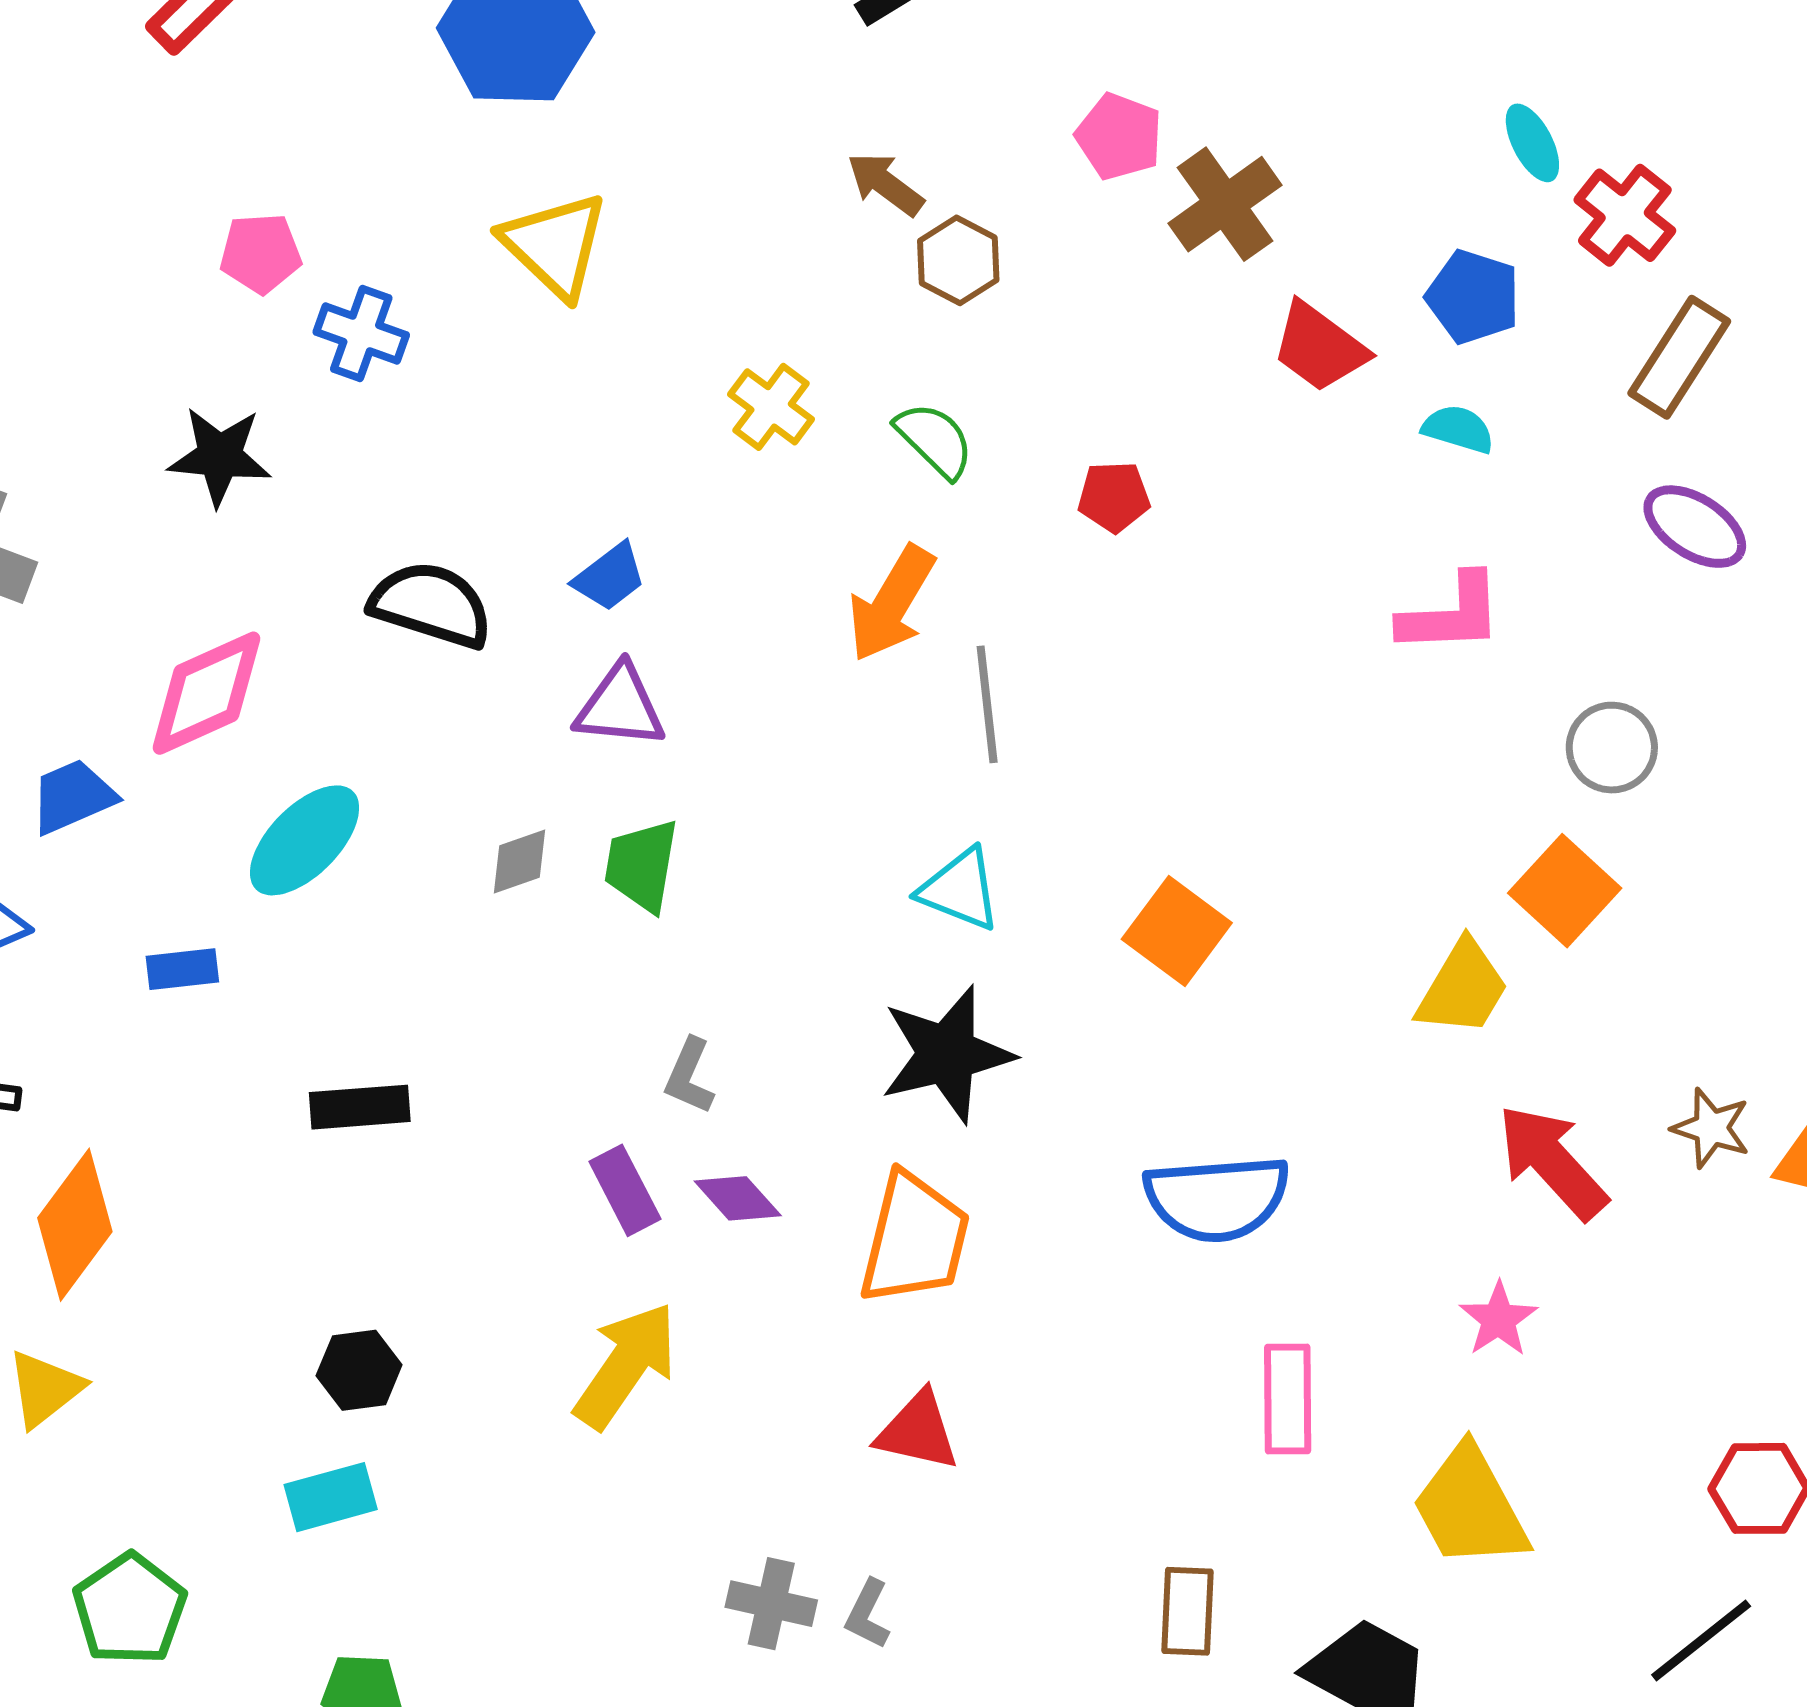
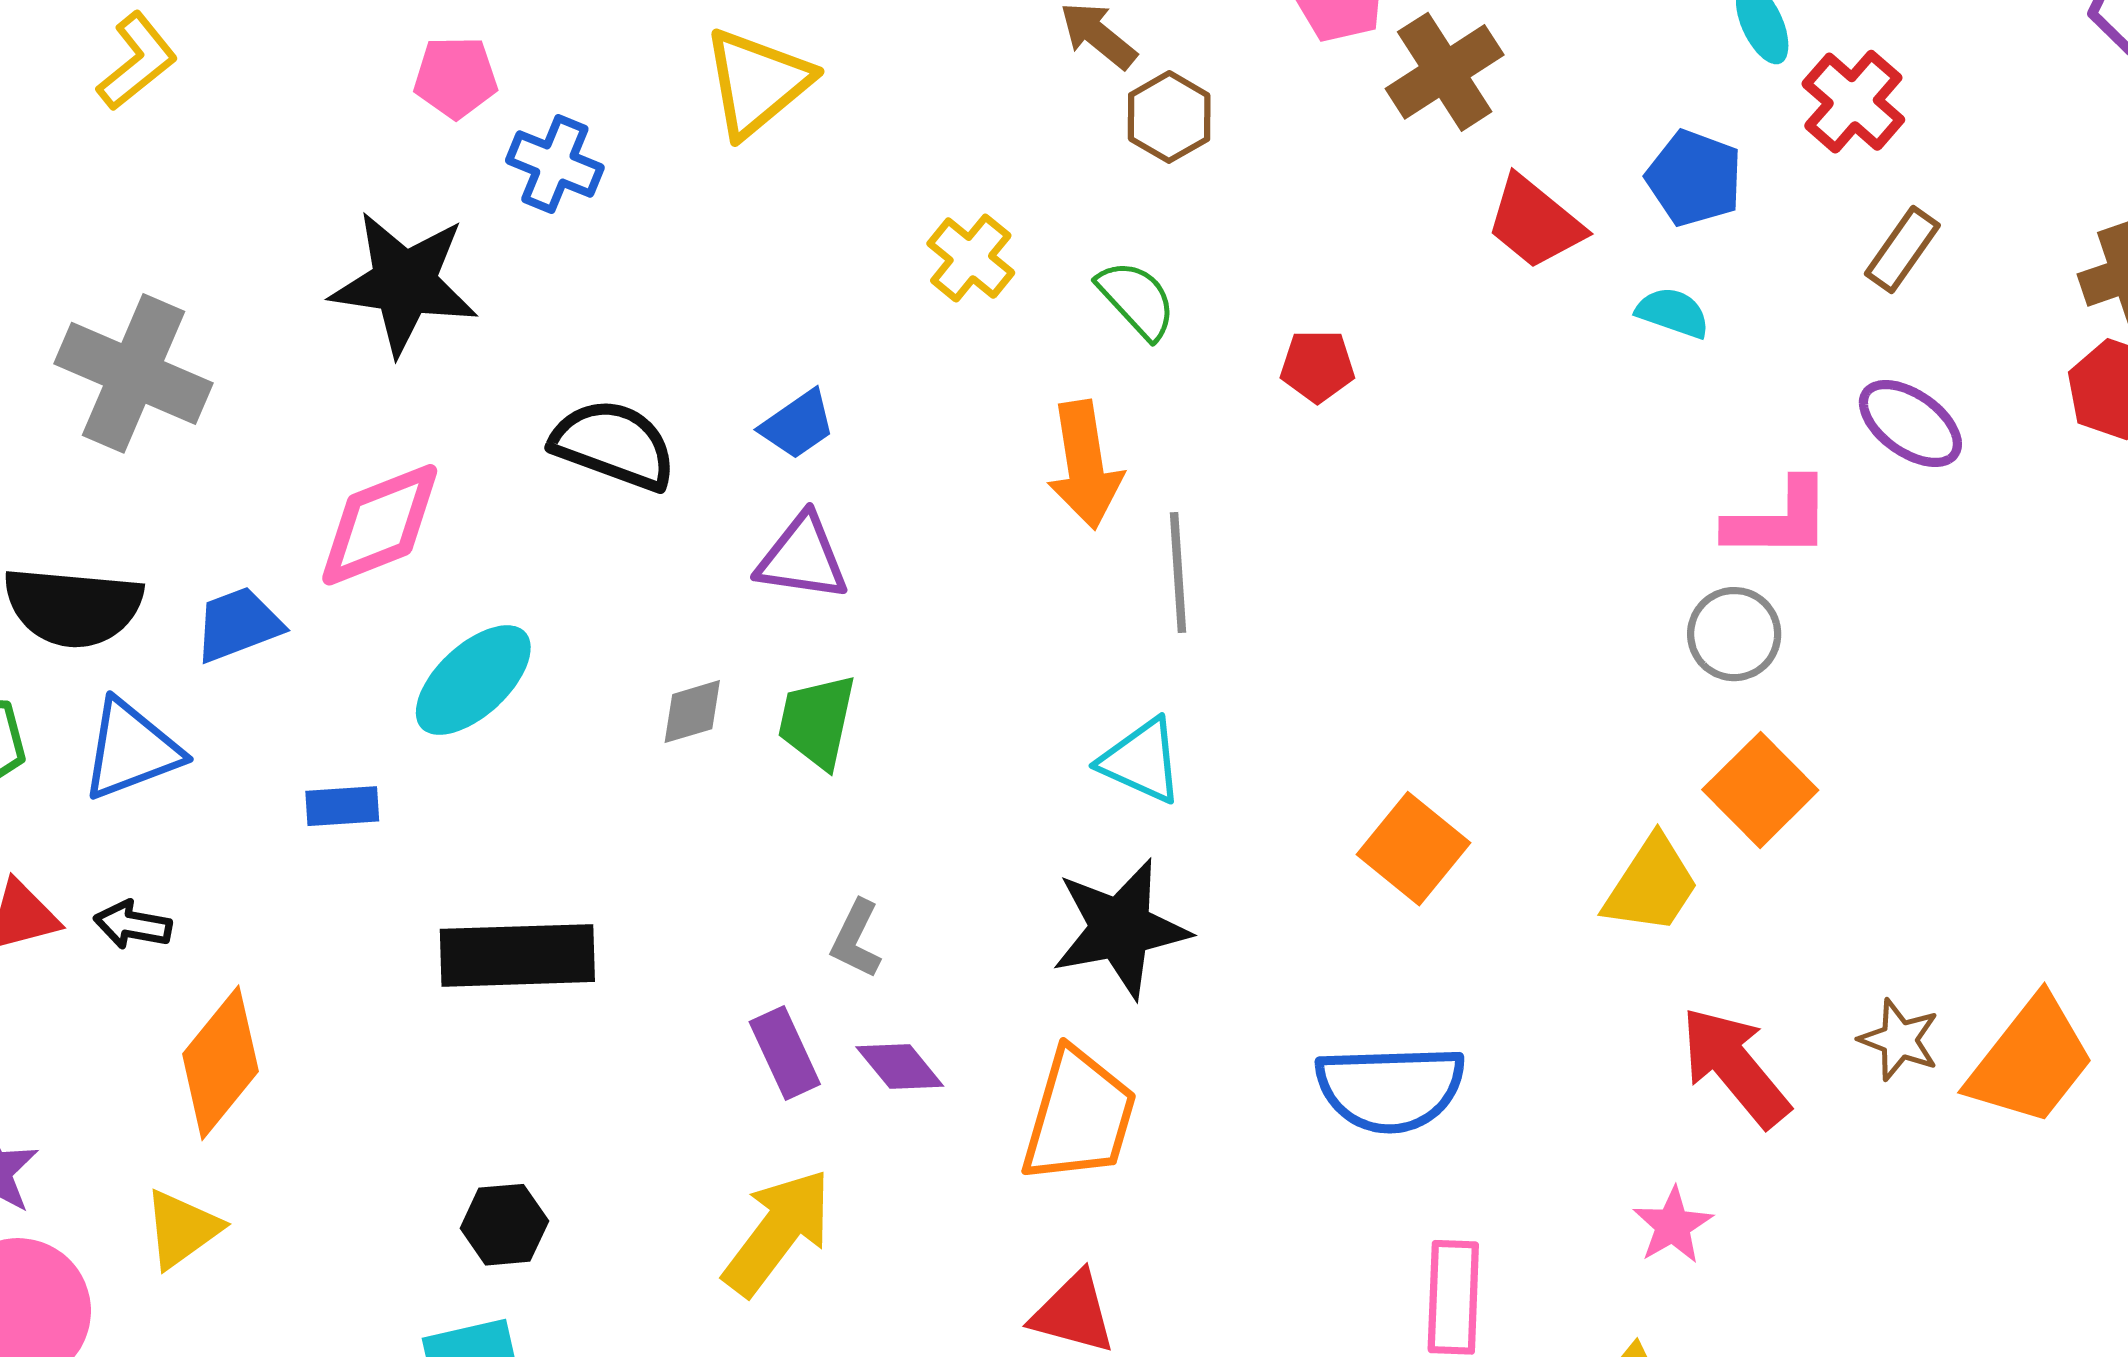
yellow triangle: (555, 245) -> (757, 82), turned 34
brown rectangle: (1679, 357) -> (1902, 250), size x0.7
black star: (220, 456) -> (404, 283), size x1.4
orange arrow: (891, 604) -> (1085, 465), turned -42
pink L-shape: (1451, 614) -> (1779, 519), moved
gray circle: (1612, 748) -> (1734, 634), moved
orange square: (1177, 931) -> (1413, 849), moved
black rectangle: (360, 1107) -> (517, 955), size x1.5

